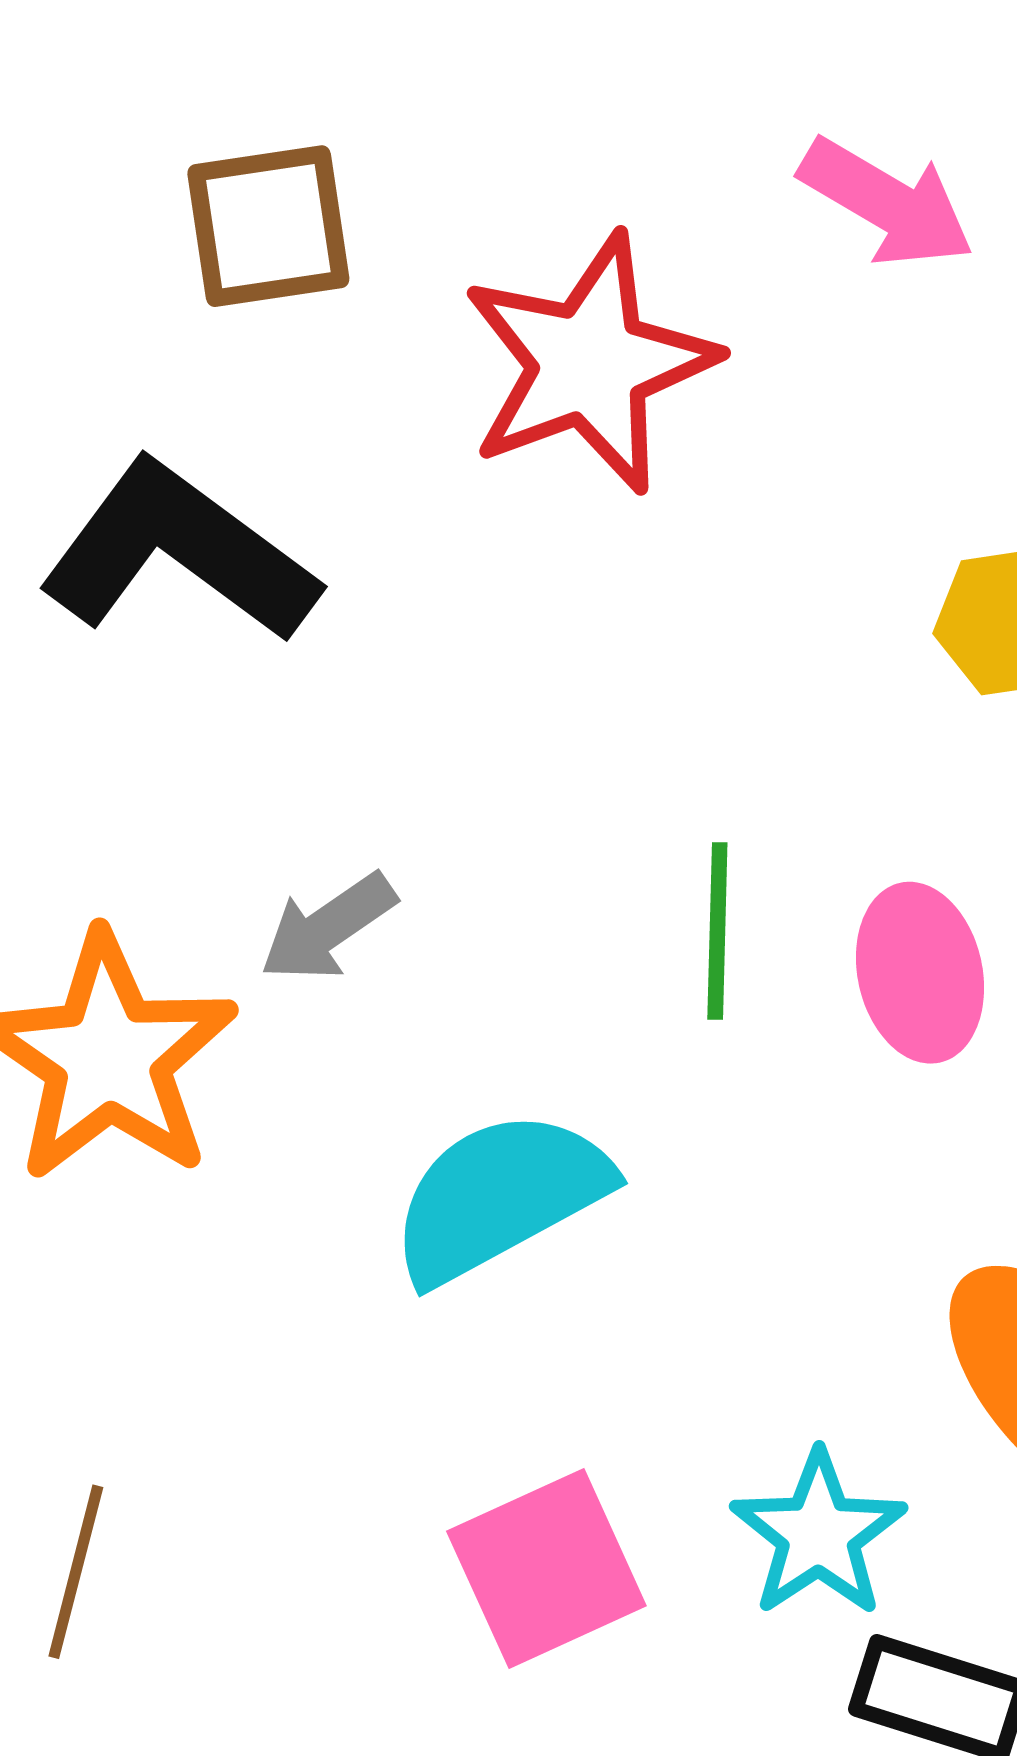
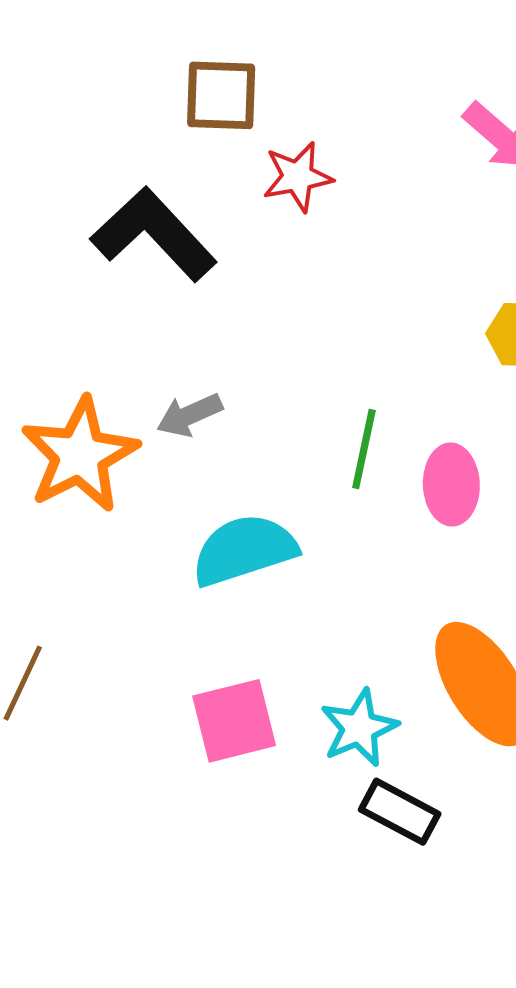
red star: (589, 364) -> (298, 177), moved, size x0.6

